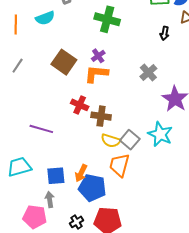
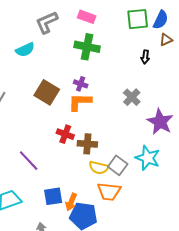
purple cross: (98, 56) -> (81, 84), turned -32
purple line: (41, 129) -> (29, 161), turned 35
orange trapezoid: (120, 165) -> (109, 191), turned -95
blue square: (56, 176) -> (53, 196), moved

